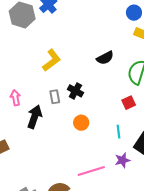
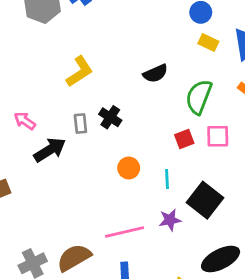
pink arrow: (15, 98) -> (25, 121), turned -49
black arrow: (35, 117) -> (50, 150), turned 35
orange circle: (81, 123) -> (129, 168), moved

